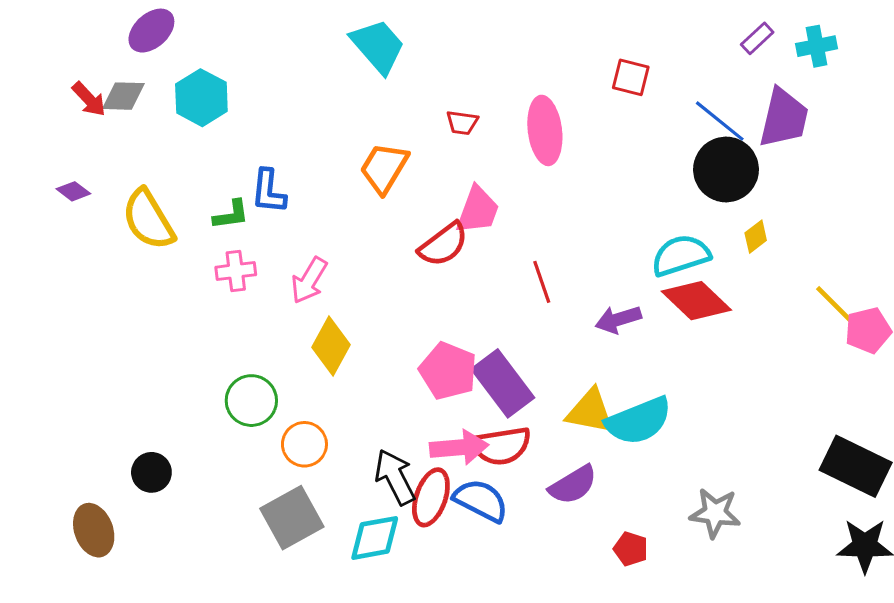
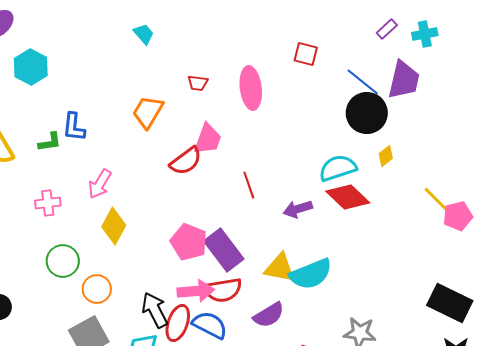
cyan trapezoid: (378, 46) -> (144, 34), size x0.6
pink cross: (236, 271) -> (48, 203), moved

